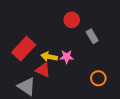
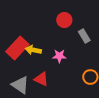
yellow arrow: (49, 57) -> (33, 50), moved
red triangle: (43, 70) -> (41, 79), moved

